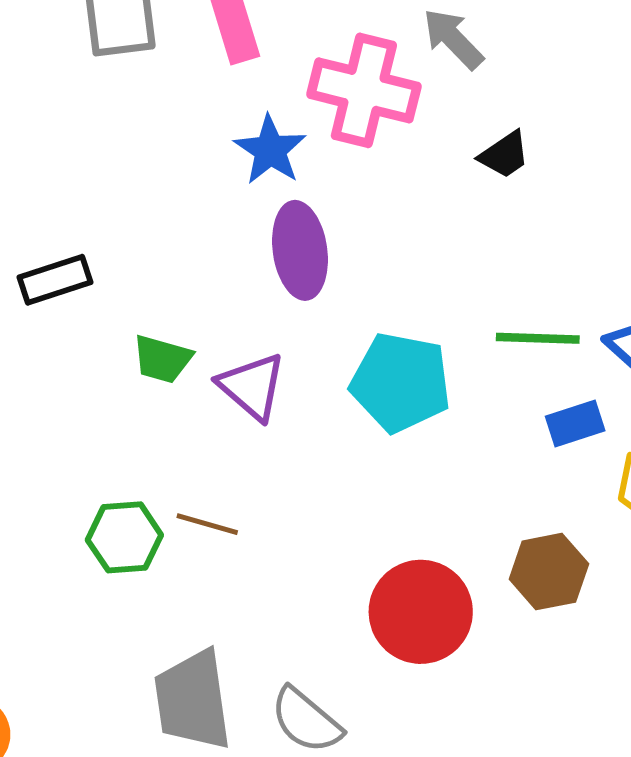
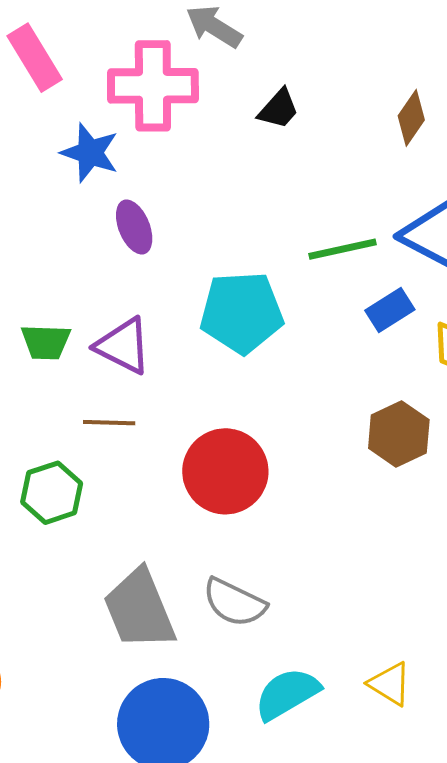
purple ellipse: (300, 250) -> (134, 227), size x0.7
brown line: (207, 524) -> (109, 423), moved
red circle: (421, 612) -> (225, 471), moved

